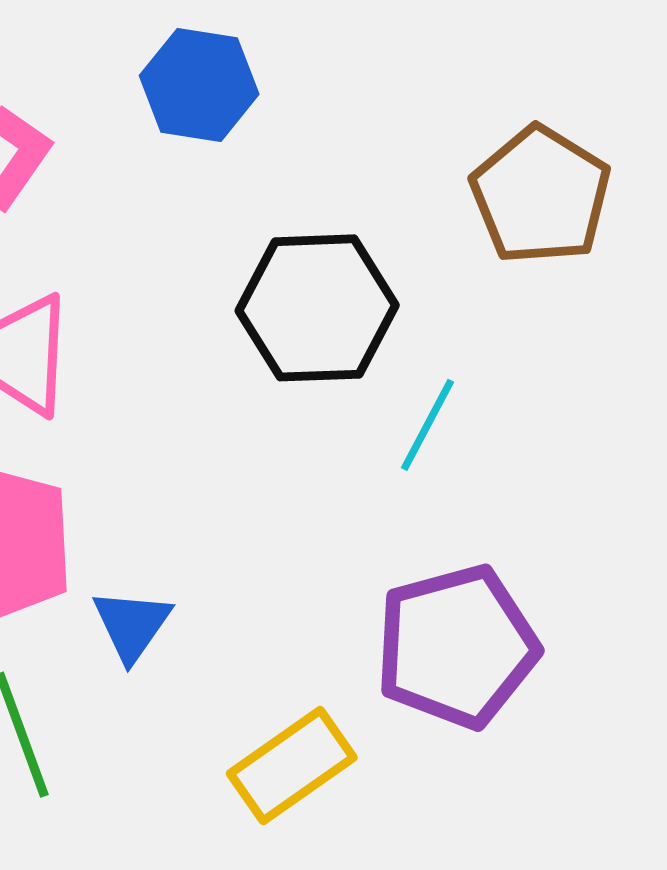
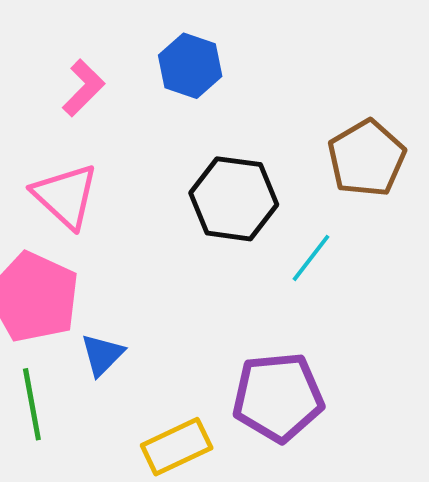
cyan line: (428, 425) -> (311, 258), moved

